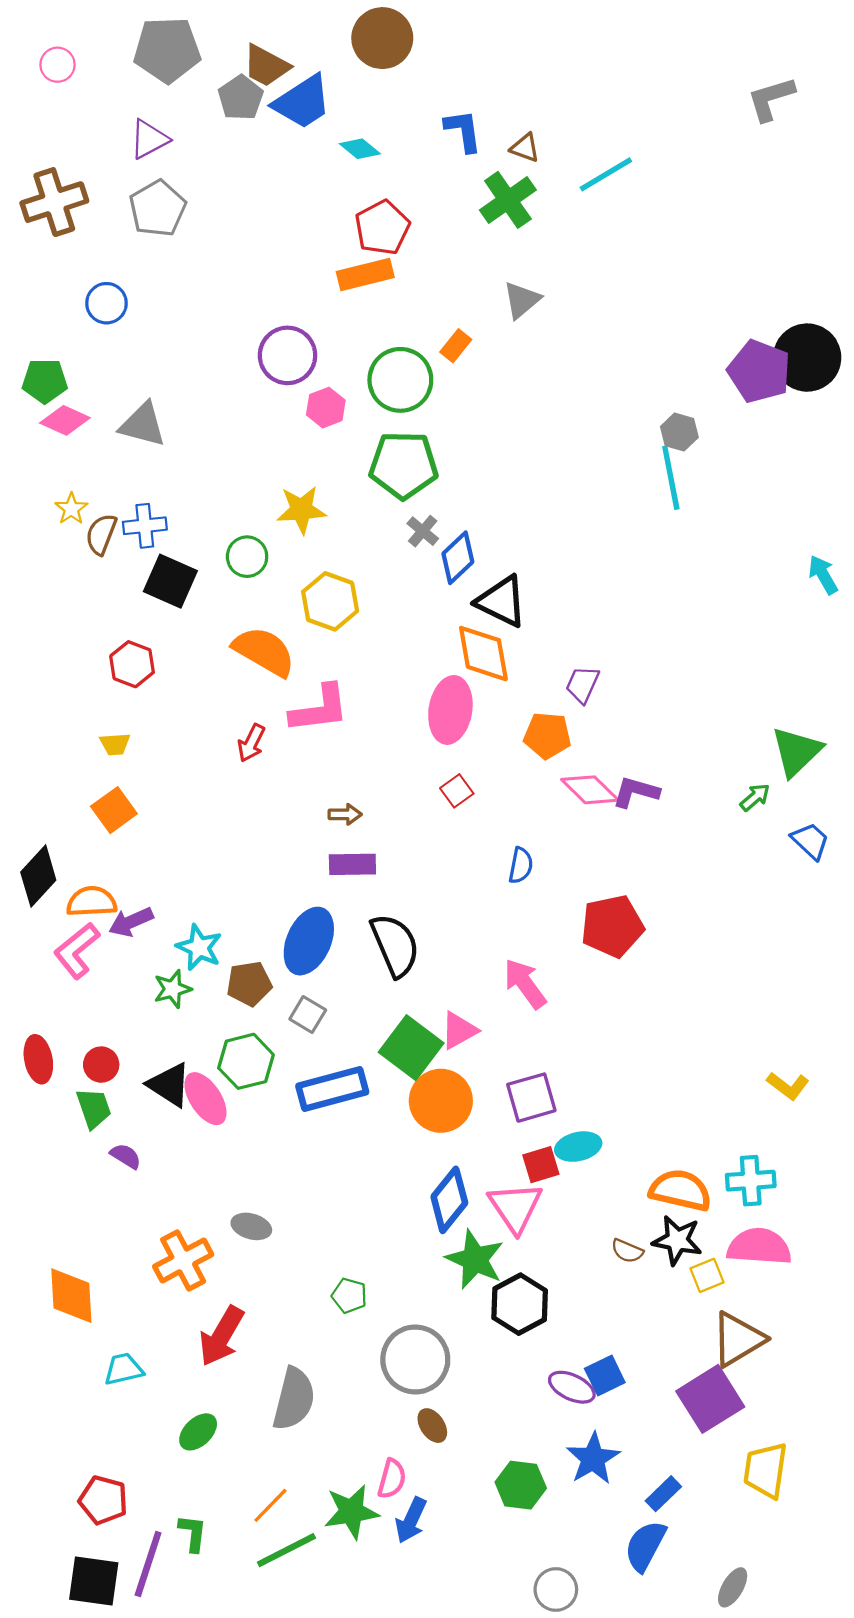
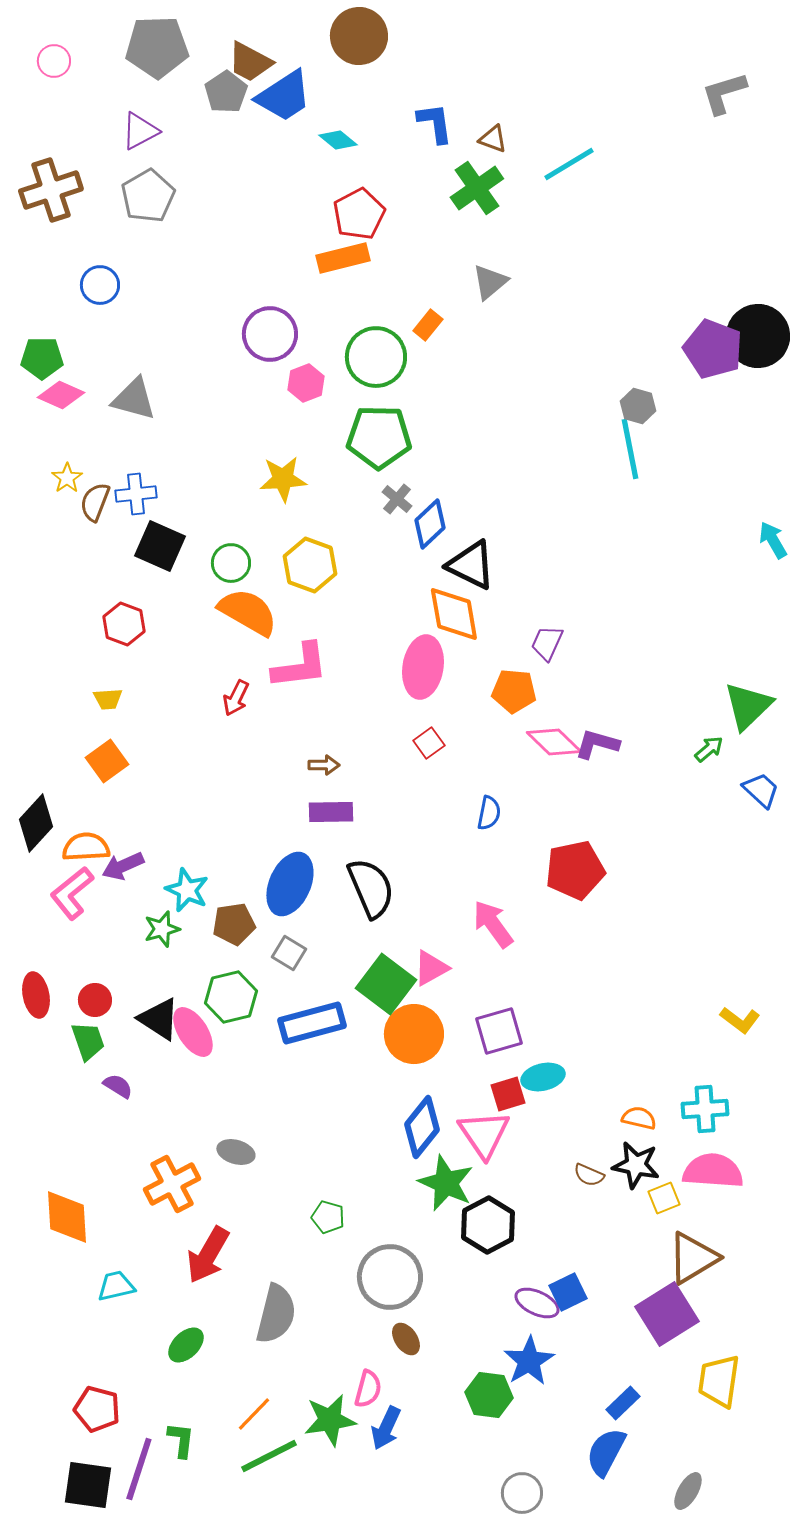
green circle: (247, 557) -> (231, 563), moved
orange semicircle: (680, 1190) -> (639, 1118), size x0.6
blue star: (593, 1459) -> (529, 1361), moved

